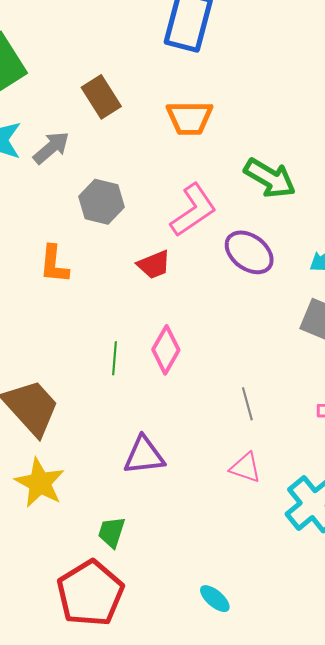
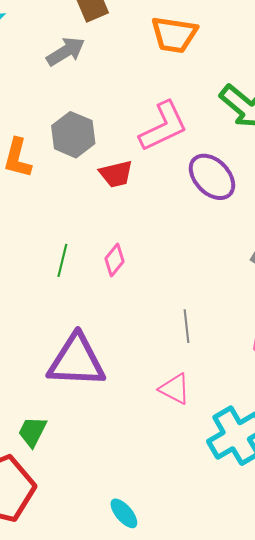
gray arrow: (51, 148) -> (66, 51), moved
gray hexagon: (102, 202) -> (73, 135), moved
pink diamond: (166, 350) -> (114, 260), size x0.7
purple triangle: (144, 455) -> (76, 361), size x1.4

